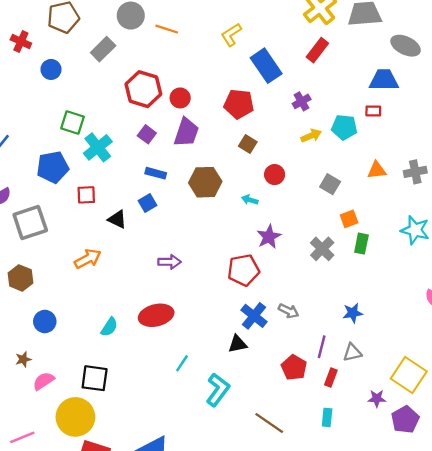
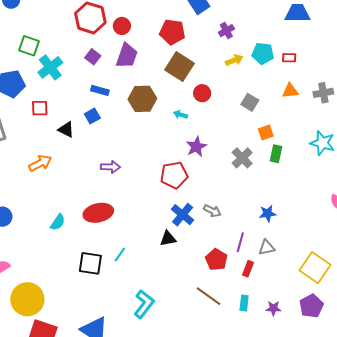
red rectangle: (373, 111) -> (289, 58), moved
brown square: (248, 144) -> (179, 67), size x1.8
black square: (95, 378) -> (90, 263), moved
cyan L-shape: (218, 390) -> (144, 304), moved
purple star: (377, 398) -> (273, 308), moved
brown line: (269, 423) -> (209, 296), moved

